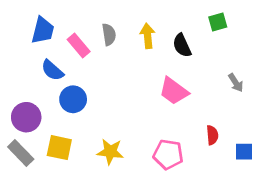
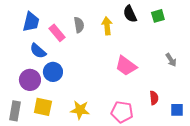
black semicircle: (182, 46) -> (130, 14), moved
purple circle: (26, 117) -> (30, 80), moved
gray rectangle: (21, 153) -> (15, 111), turned 54

